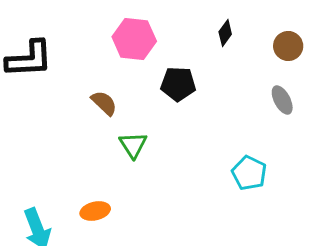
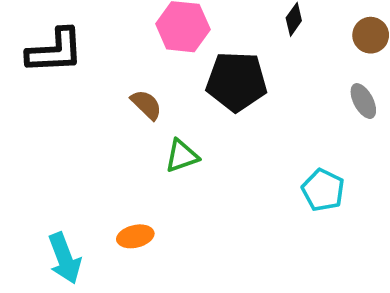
black pentagon: (178, 84) -> (237, 82), size x1.4
green triangle: (133, 145) -> (182, 156), turned 44

